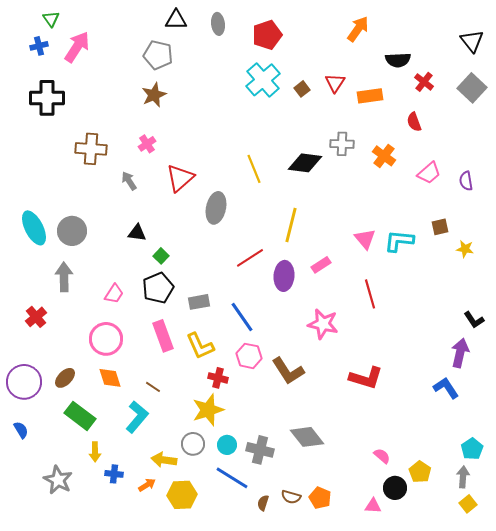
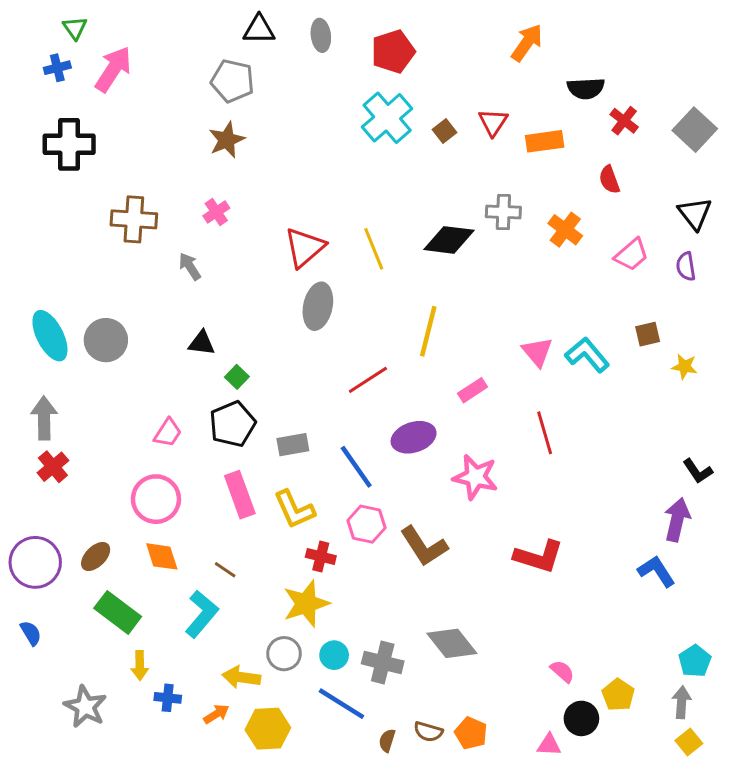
black triangle: (472, 41) -> (695, 213), moved
red triangle: (180, 178) -> (305, 247), moved
cyan L-shape: (399, 241) -> (587, 355), turned 44
purple ellipse: (284, 276) -> (414, 437), moved, turned 68
gray arrow: (64, 277) -> (44, 418), moved

